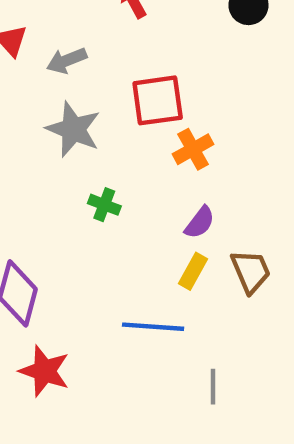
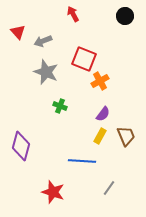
red square: (158, 100) -> (84, 59), turned 30
red star: (44, 371) -> (53, 192), moved
gray line: (213, 387) -> (109, 188), turned 35

